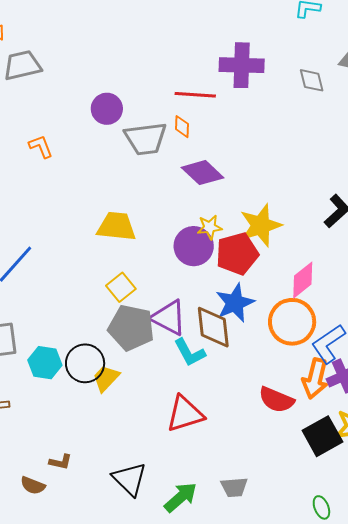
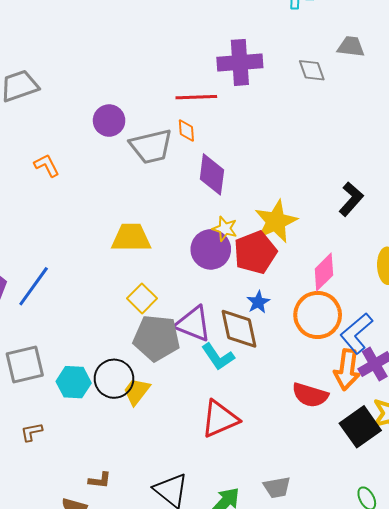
purple diamond: (203, 173) -> (212, 174), turned 60
yellow star: (210, 227) -> (225, 229), turned 30
blue star: (235, 303) -> (258, 302), size x0.6

